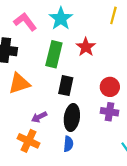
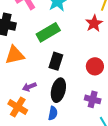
red star: (86, 47) -> (94, 23), moved
green rectangle: (54, 54) -> (48, 32), turned 40
purple cross: (110, 112) -> (93, 99), moved

